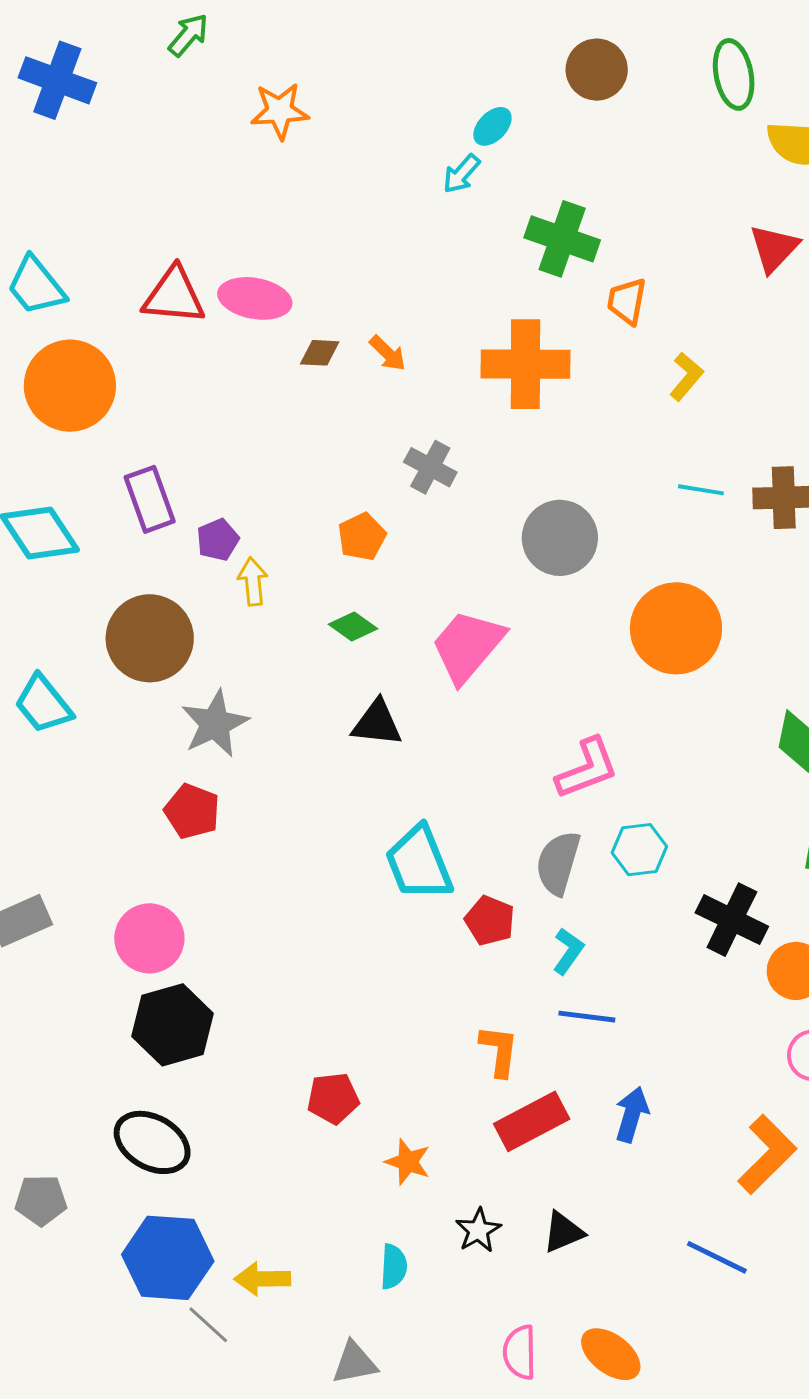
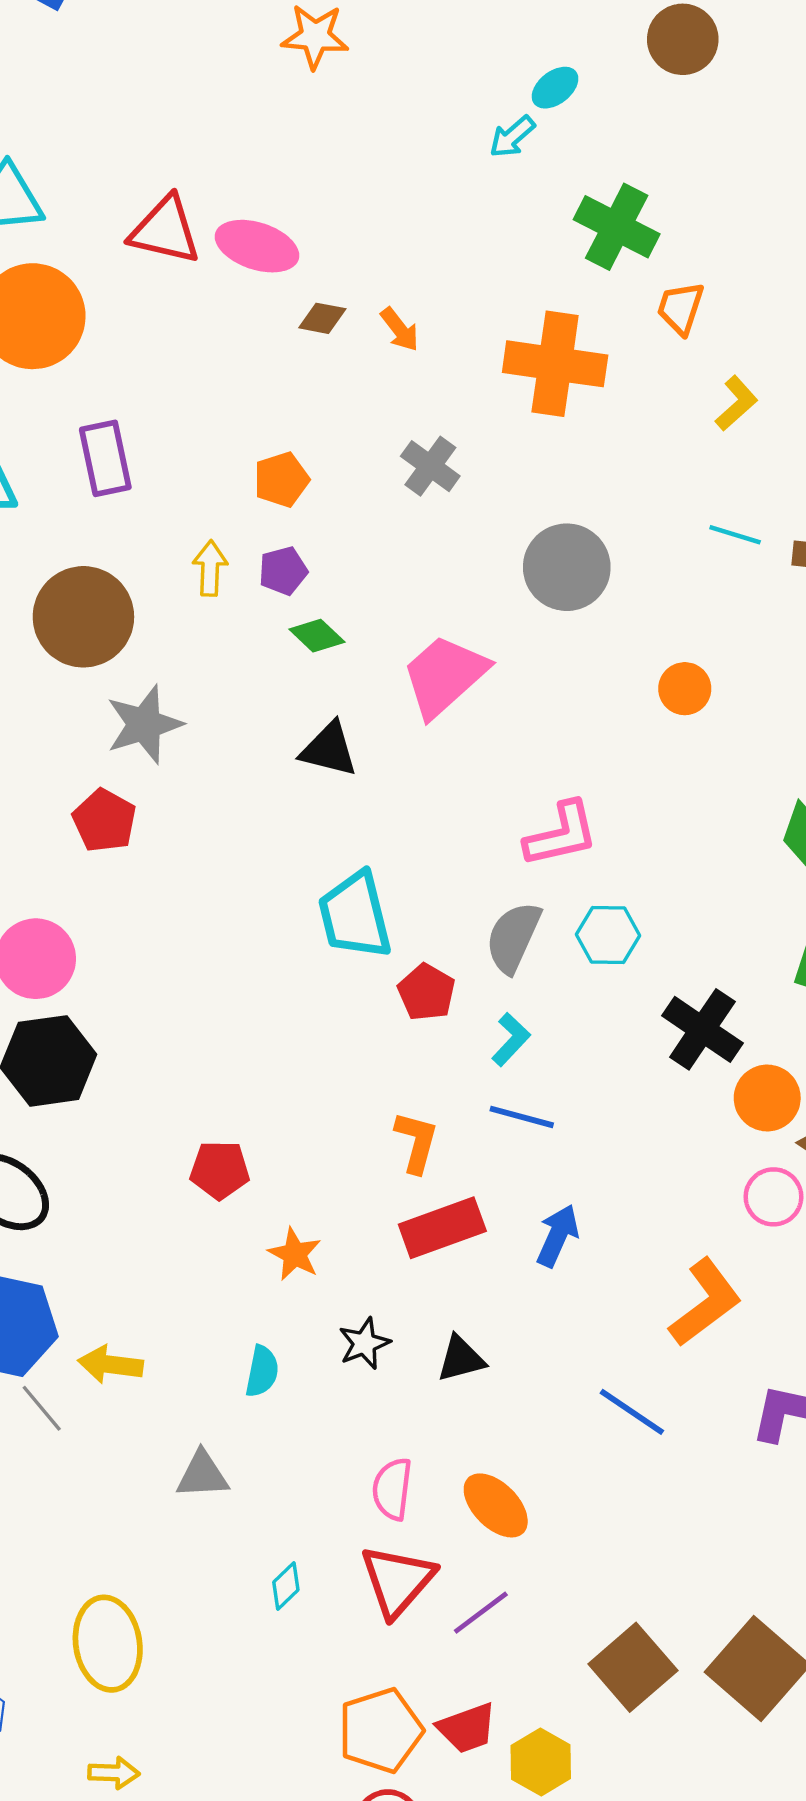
orange pentagon: (362, 537) -> (281, 480), moved
purple pentagon: (218, 540) -> (283, 571), moved
orange circle: (676, 628) -> (685, 689), size x0.5

